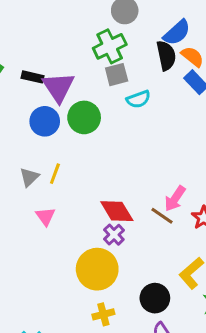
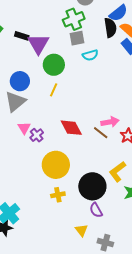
blue circle: (45, 121) -> (20, 81), moved
yellow line: (55, 174) -> (54, 90), moved
gray triangle: (29, 177) -> (15, 102), size x1.6
pink arrow: (175, 199) -> (110, 122), turned -138
purple cross: (114, 235) -> (37, 135), moved
black circle: (155, 298) -> (92, 186), size x1.4

